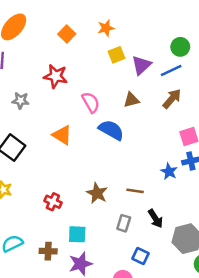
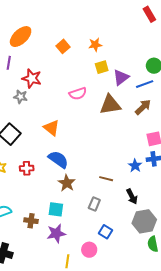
red star: (56, 76) -> (32, 78), moved
brown triangle: (131, 100) -> (110, 105), size x1.6
pink semicircle: (91, 102) -> (78, 94), moved, turned 96
blue semicircle: (111, 130) -> (58, 159), moved
brown star: (97, 193) -> (67, 183), moved
red cross: (53, 202) -> (27, 168), moved, turned -32
black arrow: (156, 219) -> (132, 196), moved

